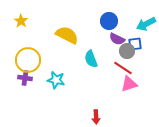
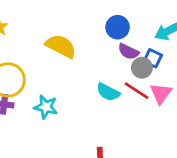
blue square: (135, 44) -> (153, 58), turned 32
cyan semicircle: (91, 59) -> (108, 92), moved, turned -42
pink triangle: (129, 84) -> (161, 93), moved, turned -36

